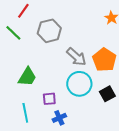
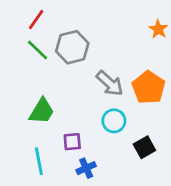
green line: (13, 33) -> (37, 50), moved
cyan circle: (79, 84) -> (114, 121), size x0.7
black square: (107, 94) -> (144, 147), moved

